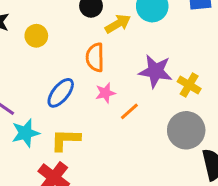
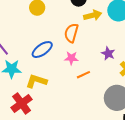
purple star: (156, 71) -> (108, 53), size x0.6

